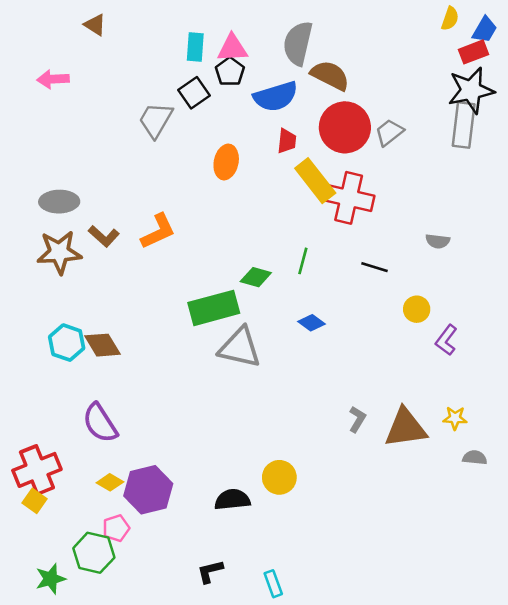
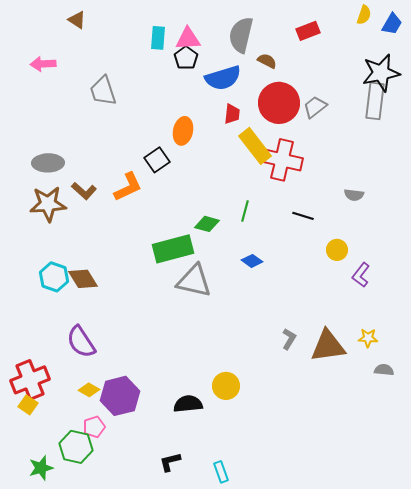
red rectangle: (474, 52) -> (308, 31), moved
brown semicircle: (330, 75) -> (267, 61), size x0.6
black square: (194, 93) -> (157, 160), moved
gray trapezoid: (156, 120) -> (103, 91), moved, turned -48

